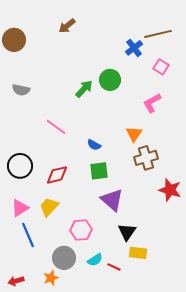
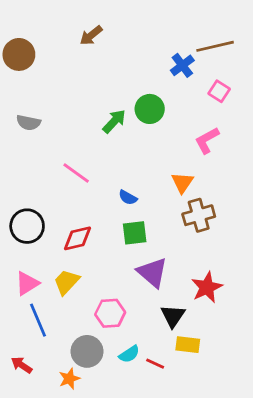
red star: (170, 190) -> (207, 287), moved, turned 30
red arrow: (16, 281) -> (22, 365), moved, turned 49

